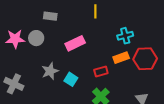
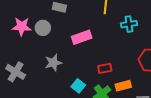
cyan cross: (125, 36) -> (129, 24), moved
orange rectangle: (121, 58) -> (123, 86), moved
cyan square: (71, 79) -> (78, 86), moved

